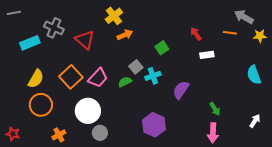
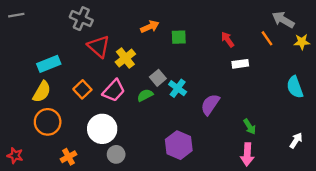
yellow cross: (114, 16) -> (125, 58), moved
gray cross: (54, 28) -> (81, 19), moved
orange line: (230, 33) -> (267, 38), turned 48
orange arrow: (125, 35) -> (150, 27), moved
cyan rectangle: (30, 43) -> (49, 64), moved
green square: (162, 48) -> (179, 37), moved, turned 32
cyan cross: (153, 76) -> (178, 88), turned -35
orange square: (71, 77) -> (82, 89), size x0.7

